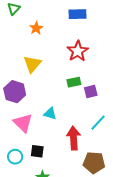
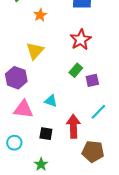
green rectangle: (74, 82) -> (76, 70), turned -40
pink triangle: (23, 123) -> (23, 109), turned -40
black square: (37, 151) -> (46, 134), moved

